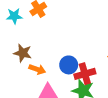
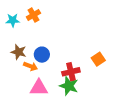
blue circle: (69, 65) -> (42, 55), moved

